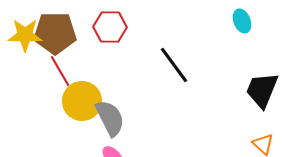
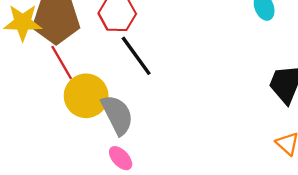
black line: (174, 65) -> (136, 56), moved

